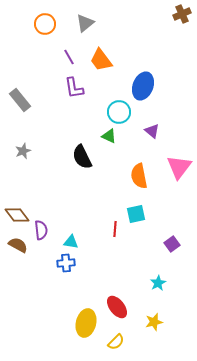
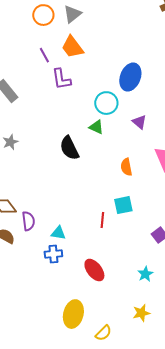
orange circle: (45, 24) -> (43, 15), moved
purple line: (69, 57) -> (44, 55), moved
orange trapezoid: (101, 60) -> (72, 47), moved
orange semicircle: (139, 176) -> (126, 167), size x0.7
red ellipse: (117, 307) -> (94, 270), moved

